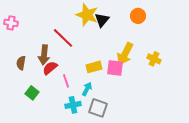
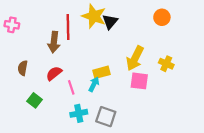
orange circle: (138, 16) -> (162, 17), moved
red line: (63, 38) -> (68, 27), moved, turned 45
brown arrow: (44, 55) -> (54, 42), moved
pink square: (115, 68) -> (139, 81), moved
cyan arrow: (87, 89) -> (94, 84), moved

